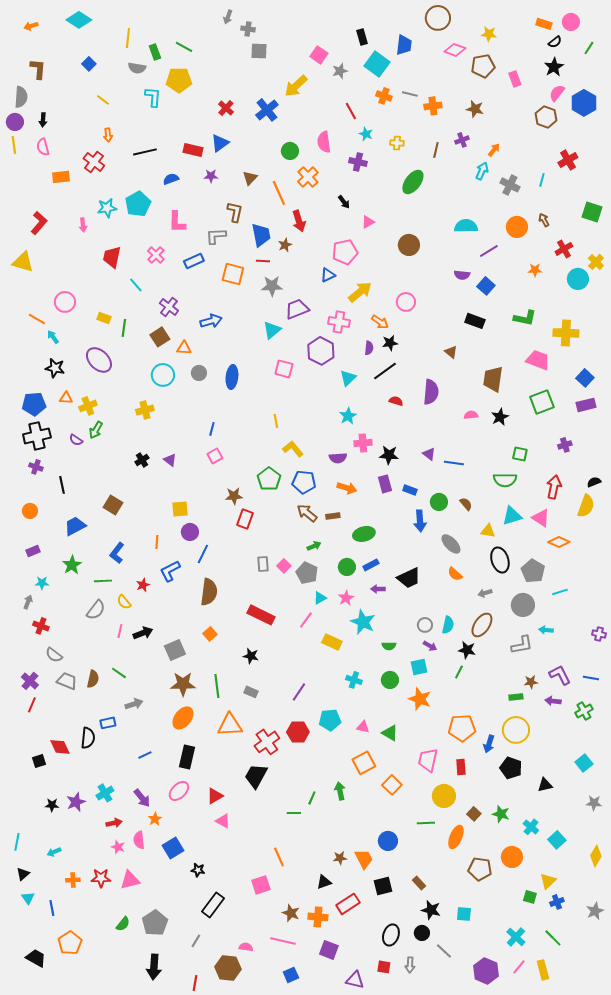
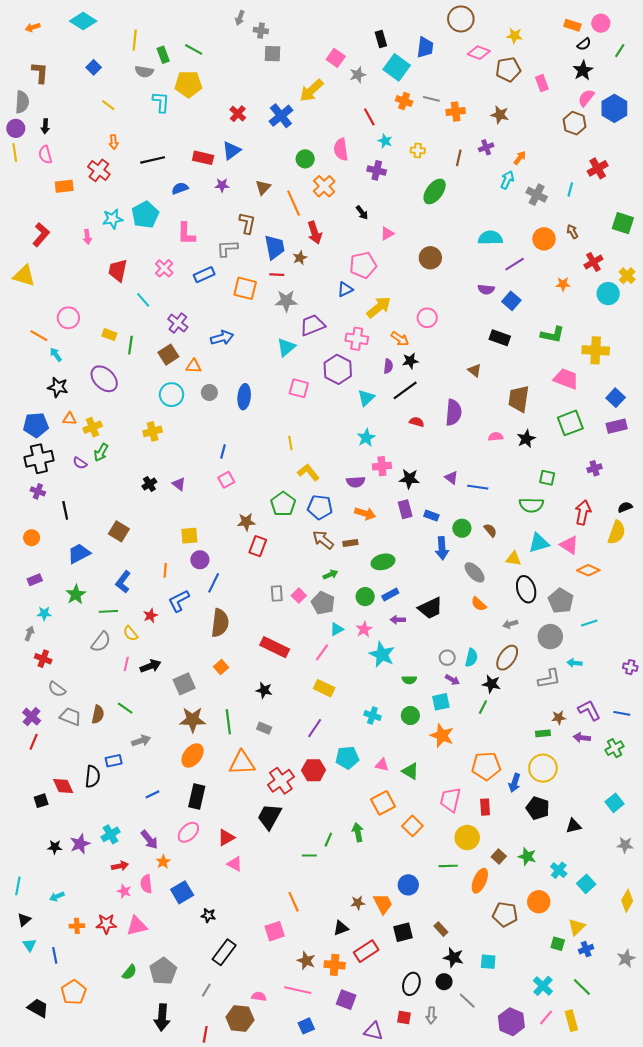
yellow rectangle: (332, 642) -> (324, 688), moved

